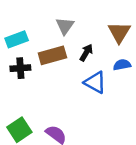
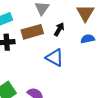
blue triangle: (95, 82) -> (55, 58), moved

